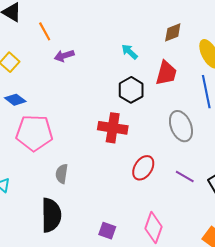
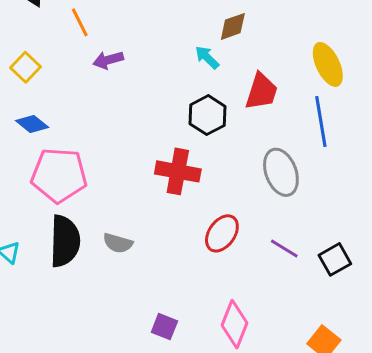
brown diamond: (173, 32) -> (233, 26), moved
gray semicircle: (62, 174) -> (118, 243), moved, turned -84
black semicircle: (51, 215) -> (65, 241), moved

